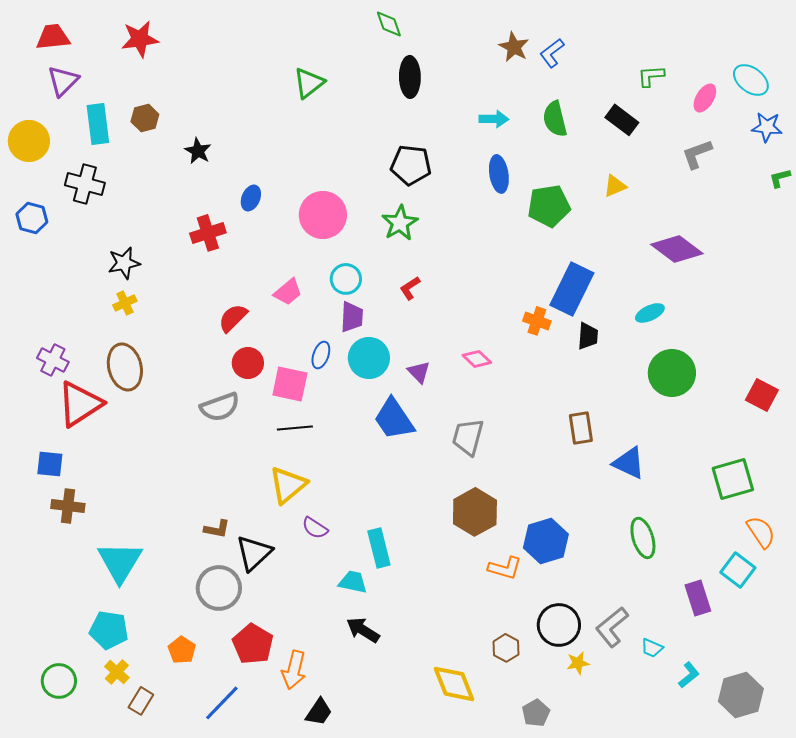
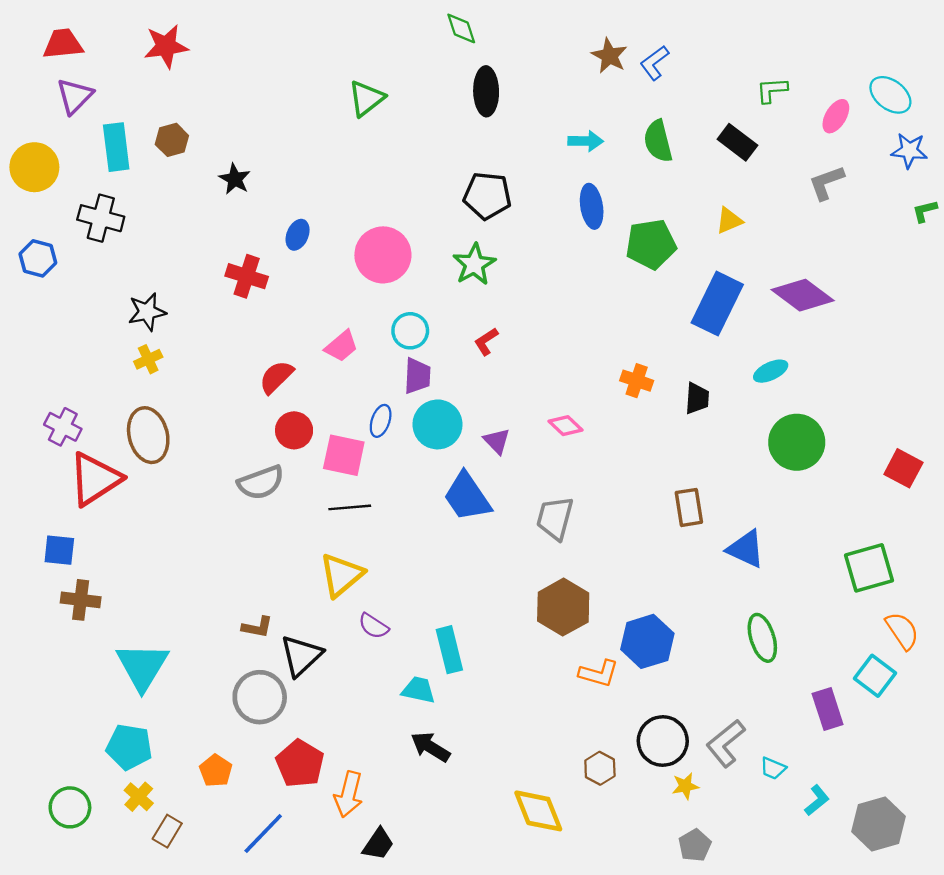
red cross: (208, 233) -> (247, 276), turned 36
blue rectangle: (572, 289) -> (717, 304), moved
gray pentagon: (536, 713) -> (695, 845), moved

